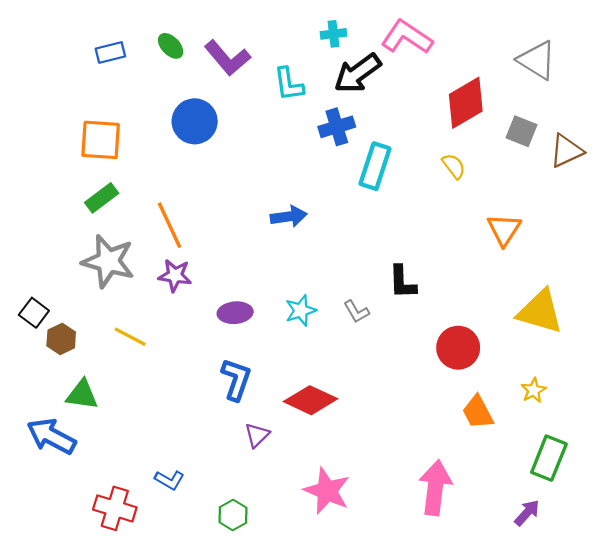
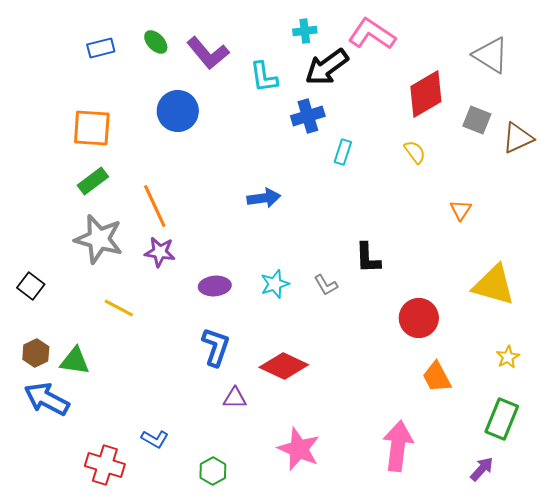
cyan rectangle: (375, 166) -> (343, 152), size x0.6
orange triangle: (504, 230) -> (461, 210), size x0.7
brown hexagon: (61, 339) -> (36, 353), moved
yellow star: (534, 390) -> (508, 357), moved
purple triangle: (257, 435) -> (235, 398), turned 45

